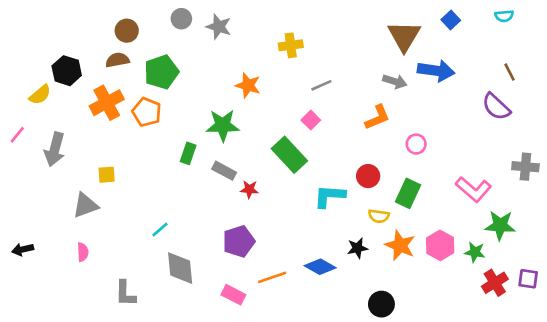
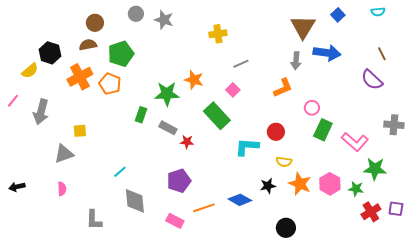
gray arrow: (395, 81) -> (296, 61), turned 78
orange star: (248, 85) -> (194, 80), moved
green rectangle: (408, 193) -> (323, 130), moved

